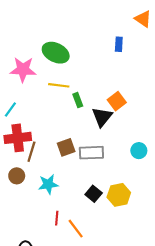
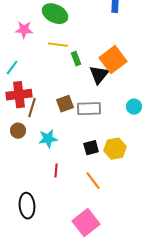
pink star: (23, 70) -> (24, 30), size x0.7
orange square: (117, 101) -> (113, 60), size x1.5
black square: (94, 194) -> (91, 148), turned 35
orange line: (76, 229) -> (93, 181), moved

